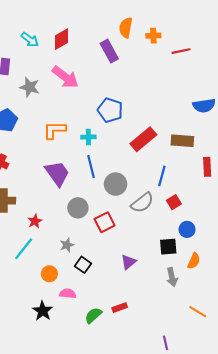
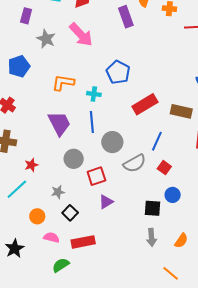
red square: (174, 202) -> (164, 168), turned -32
orange semicircle: (194, 261) -> (181, 241), moved
purple triangle: (128, 262) -> (106, 202), moved
red rectangle: (120, 308) -> (83, 242), moved, size x1.6
black star: (43, 311) -> (15, 248), moved
green semicircle: (93, 315) -> (61, 265), moved

